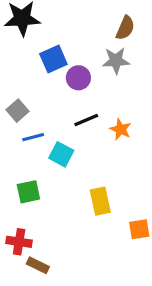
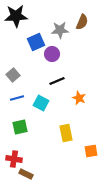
gray star: (116, 61) -> (60, 30), moved
orange star: (121, 129) -> (79, 98), moved
blue line: (33, 137) -> (17, 98), moved

